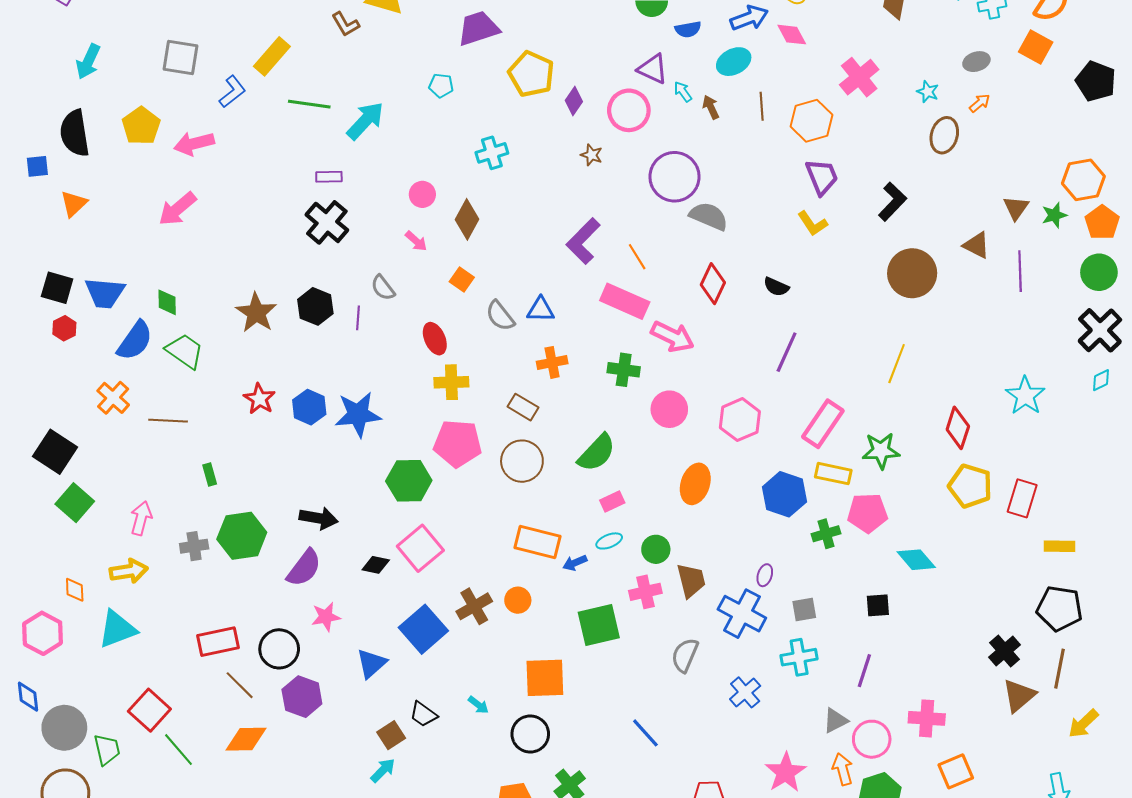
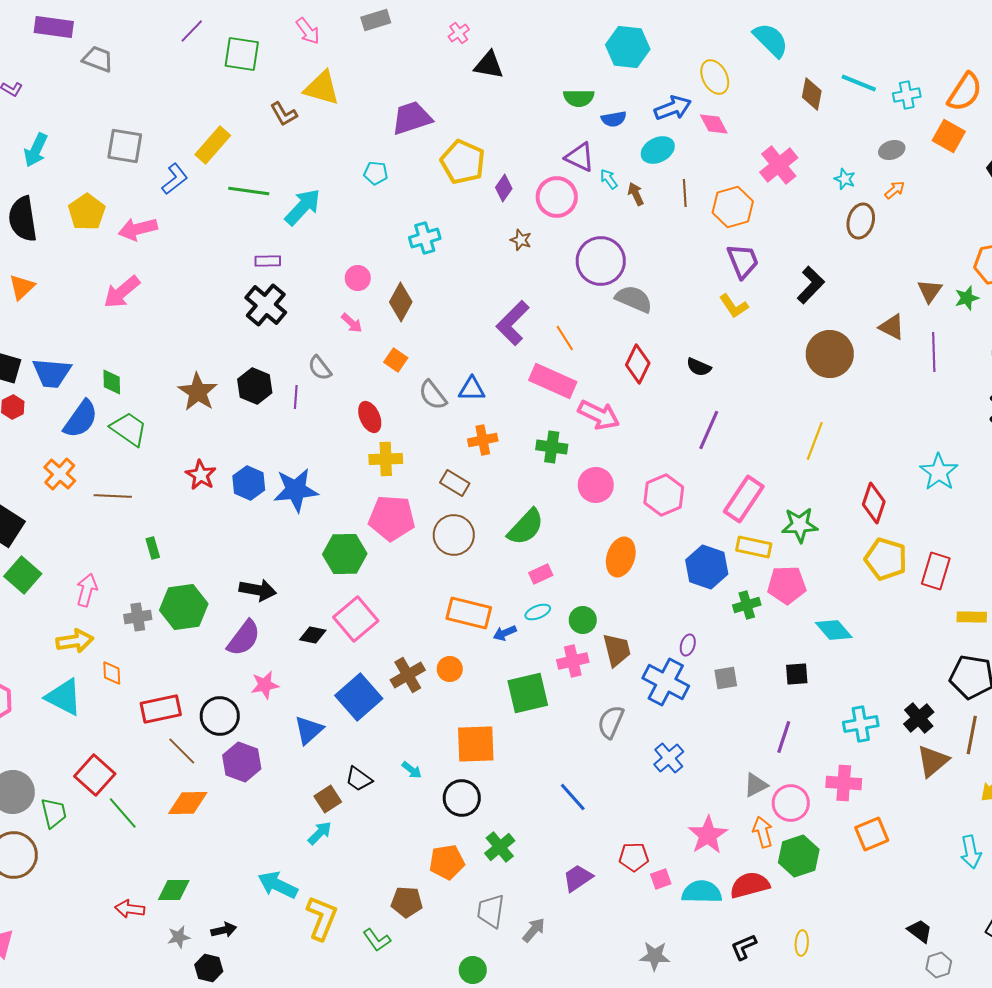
orange diamond: (75, 590) -> (112, 673), moved
cyan triangle: (117, 629) -> (64, 697), turned 48
cyan cross: (799, 657) -> (861, 724), moved

